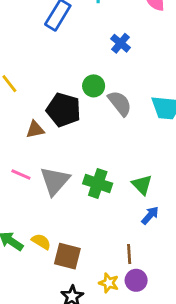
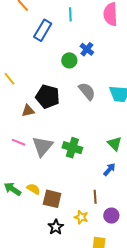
green circle: (94, 86) -> (69, 60), moved
green triangle: (142, 185) -> (115, 144), moved
purple circle: (136, 280) -> (111, 216), moved

